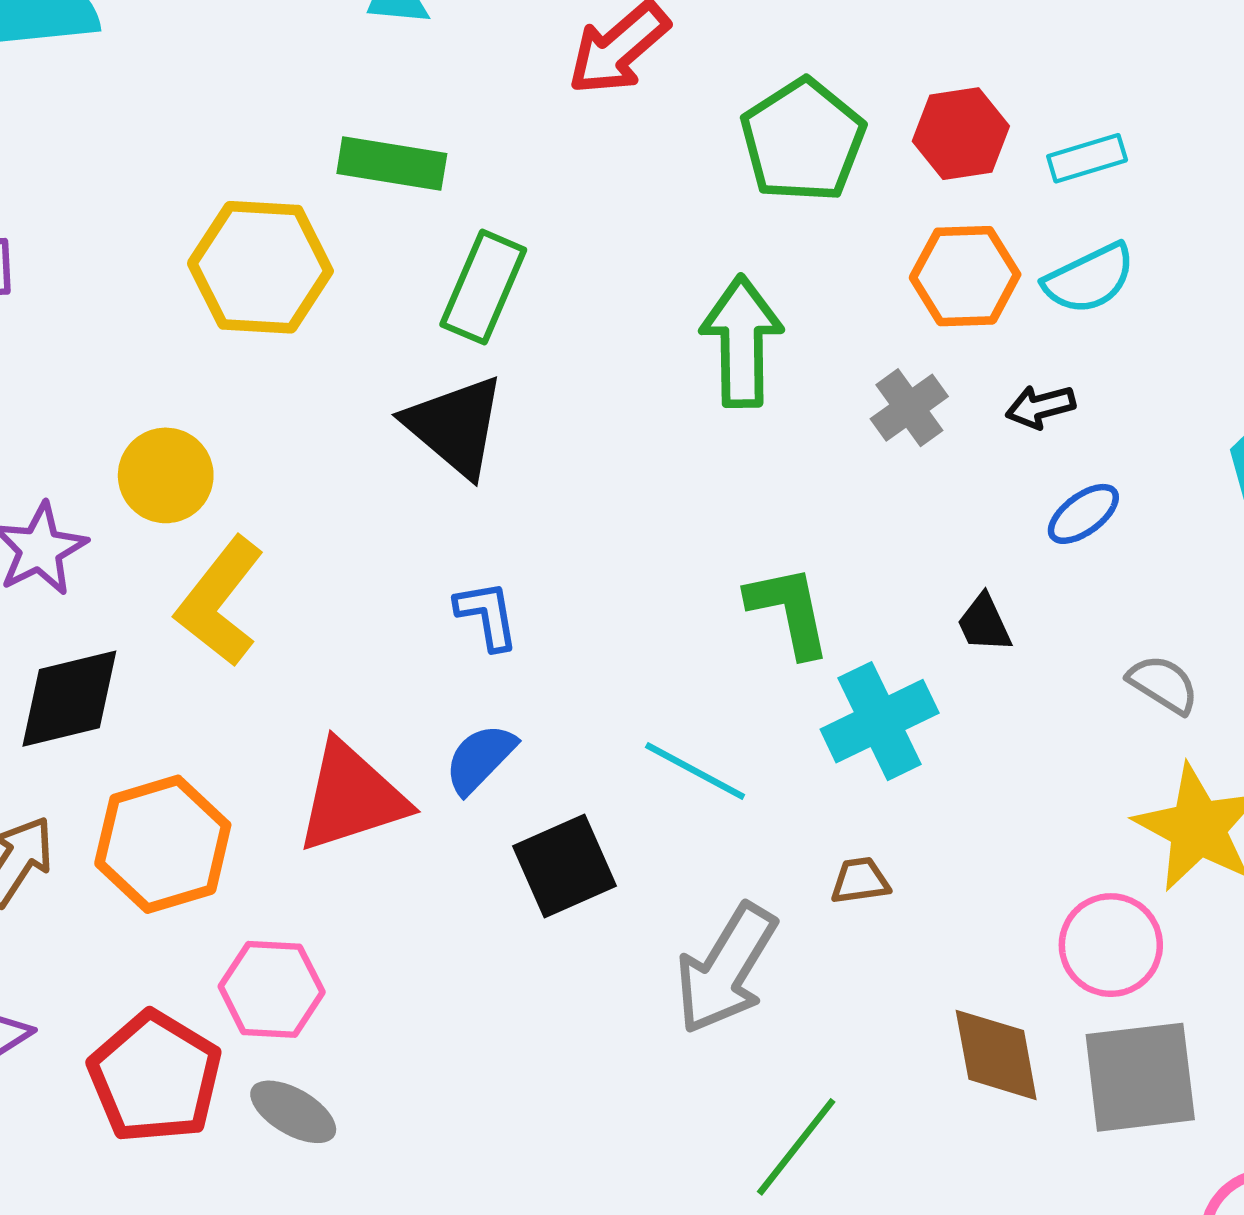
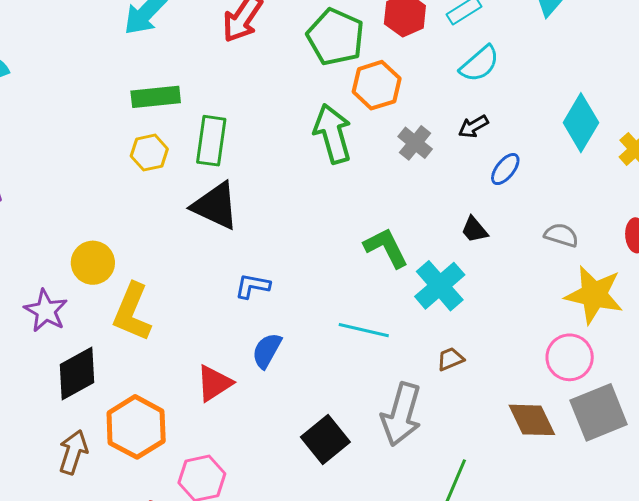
yellow hexagon: (260, 267) -> (149, 153), moved, size x0.6
orange hexagon: (965, 276) -> (377, 85), moved
blue L-shape: (487, 615) -> (252, 286), turned -54
red triangle: (351, 797) -> (214, 383), size x0.7
black square: (565, 866) -> (325, 440), moved

